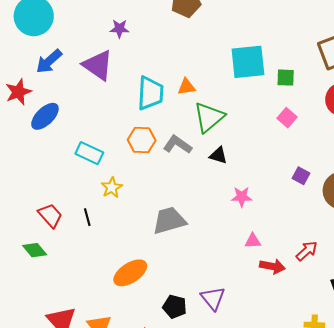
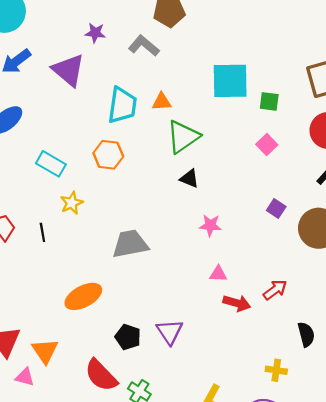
gray L-shape: (177, 145) -> (144, 46), moved

